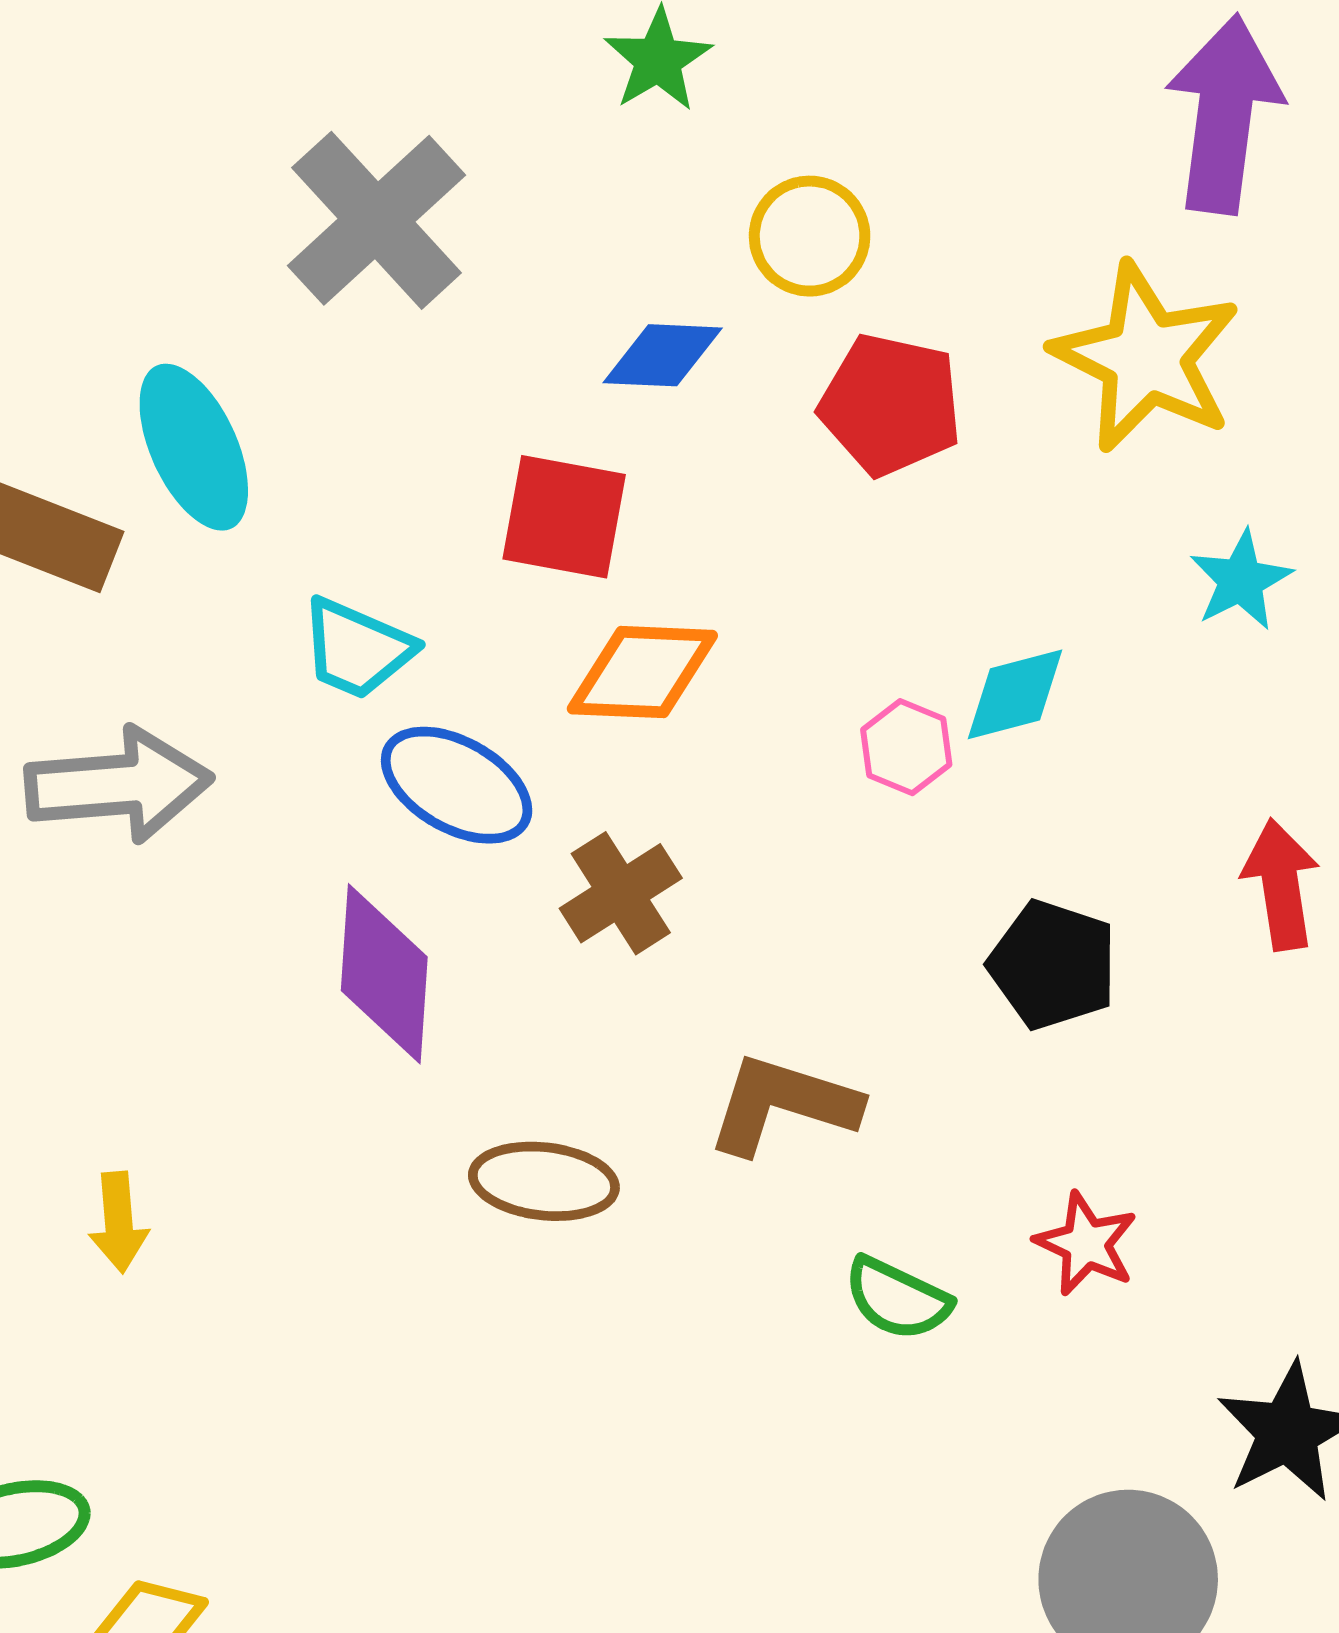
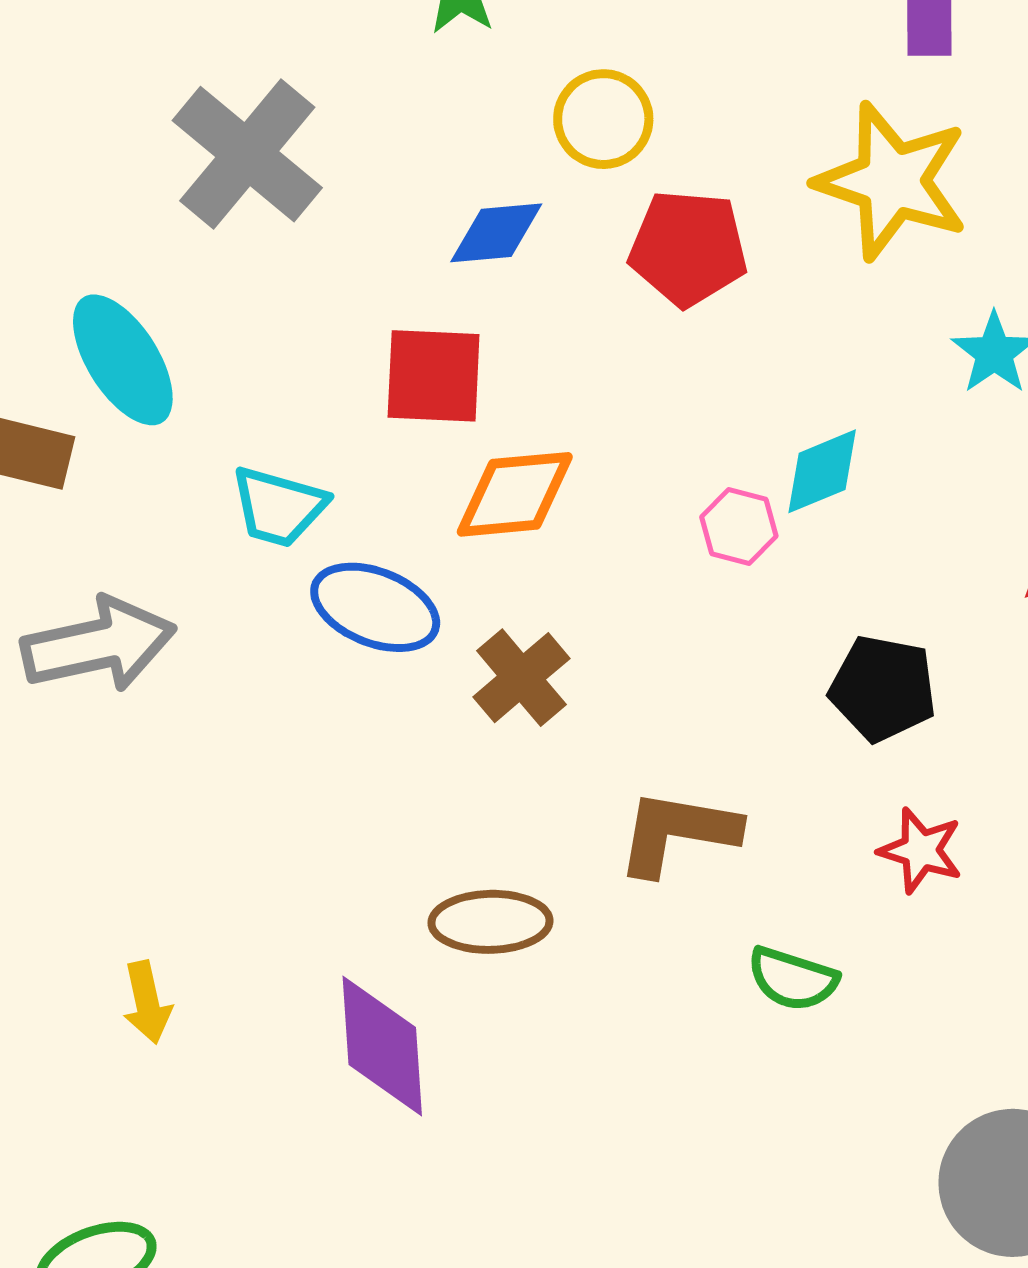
purple diamond: (384, 974) -> (382, 1046), moved
red star: (1086, 1244) -> (921, 850), moved

